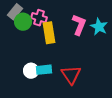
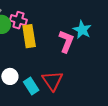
pink L-shape: (79, 25) -> (66, 41), moved
cyan rectangle: (44, 70) -> (31, 86), moved, turned 63

